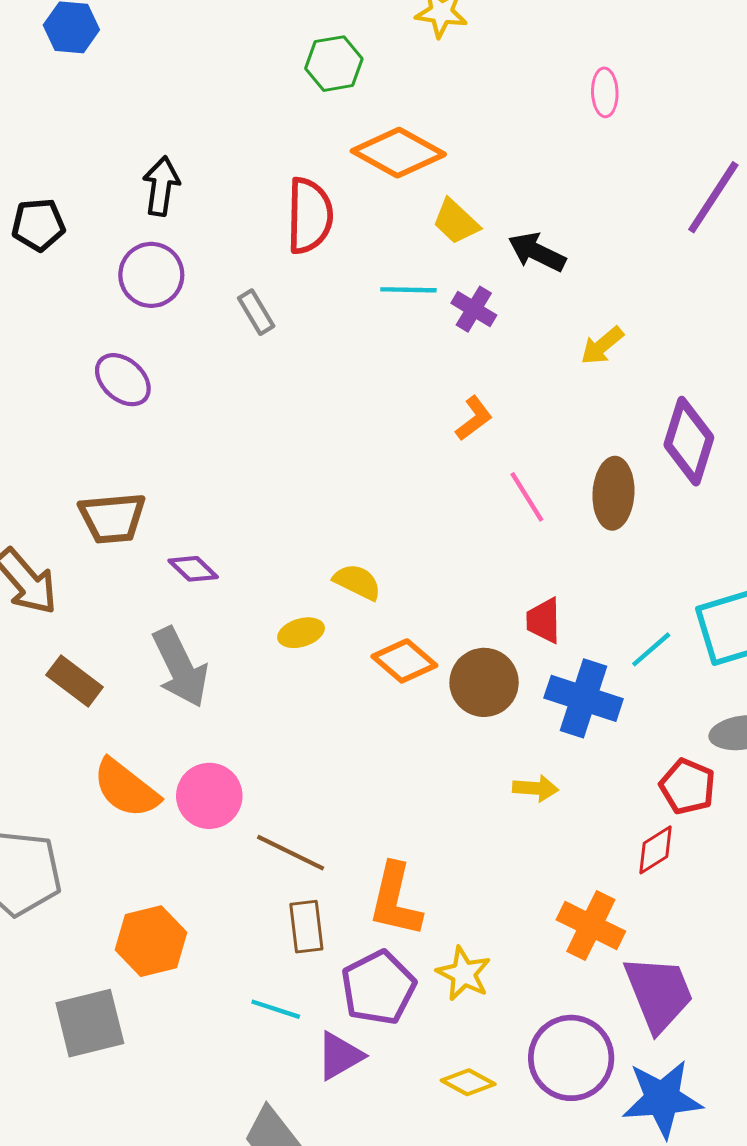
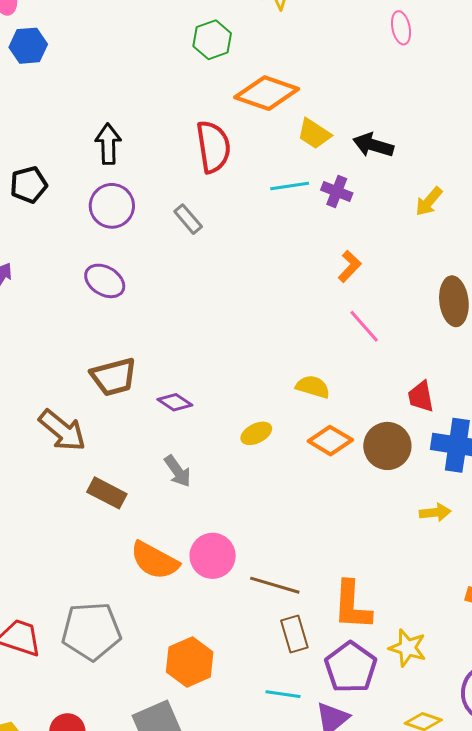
pink line: (527, 497) -> (364, 326), moved
yellow semicircle: (357, 582) -> (313, 387), moved
gray arrow: (180, 667) -> (178, 471), size x0.6

